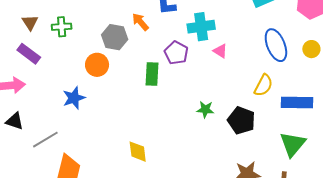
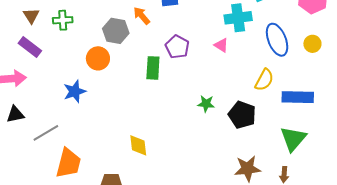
cyan cross: (201, 27) -> (238, 18), moved
black triangle: (15, 121) -> (15, 114), turned -30

